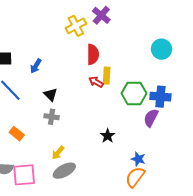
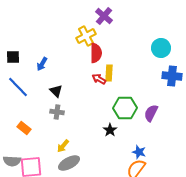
yellow cross: (76, 26) -> (86, 36), moved
green hexagon: (134, 93) -> (125, 108), moved
blue cross: (160, 97) -> (172, 76), moved

